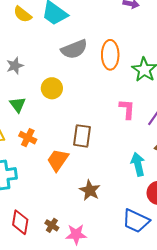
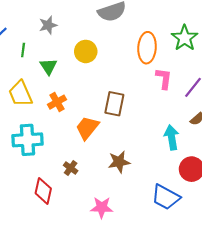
orange ellipse: (110, 55) -> (147, 48), moved
orange cross: (28, 138) -> (57, 102), turned 30
brown star: (90, 190) -> (119, 162), turned 30
brown cross: (52, 225) -> (71, 168), moved

